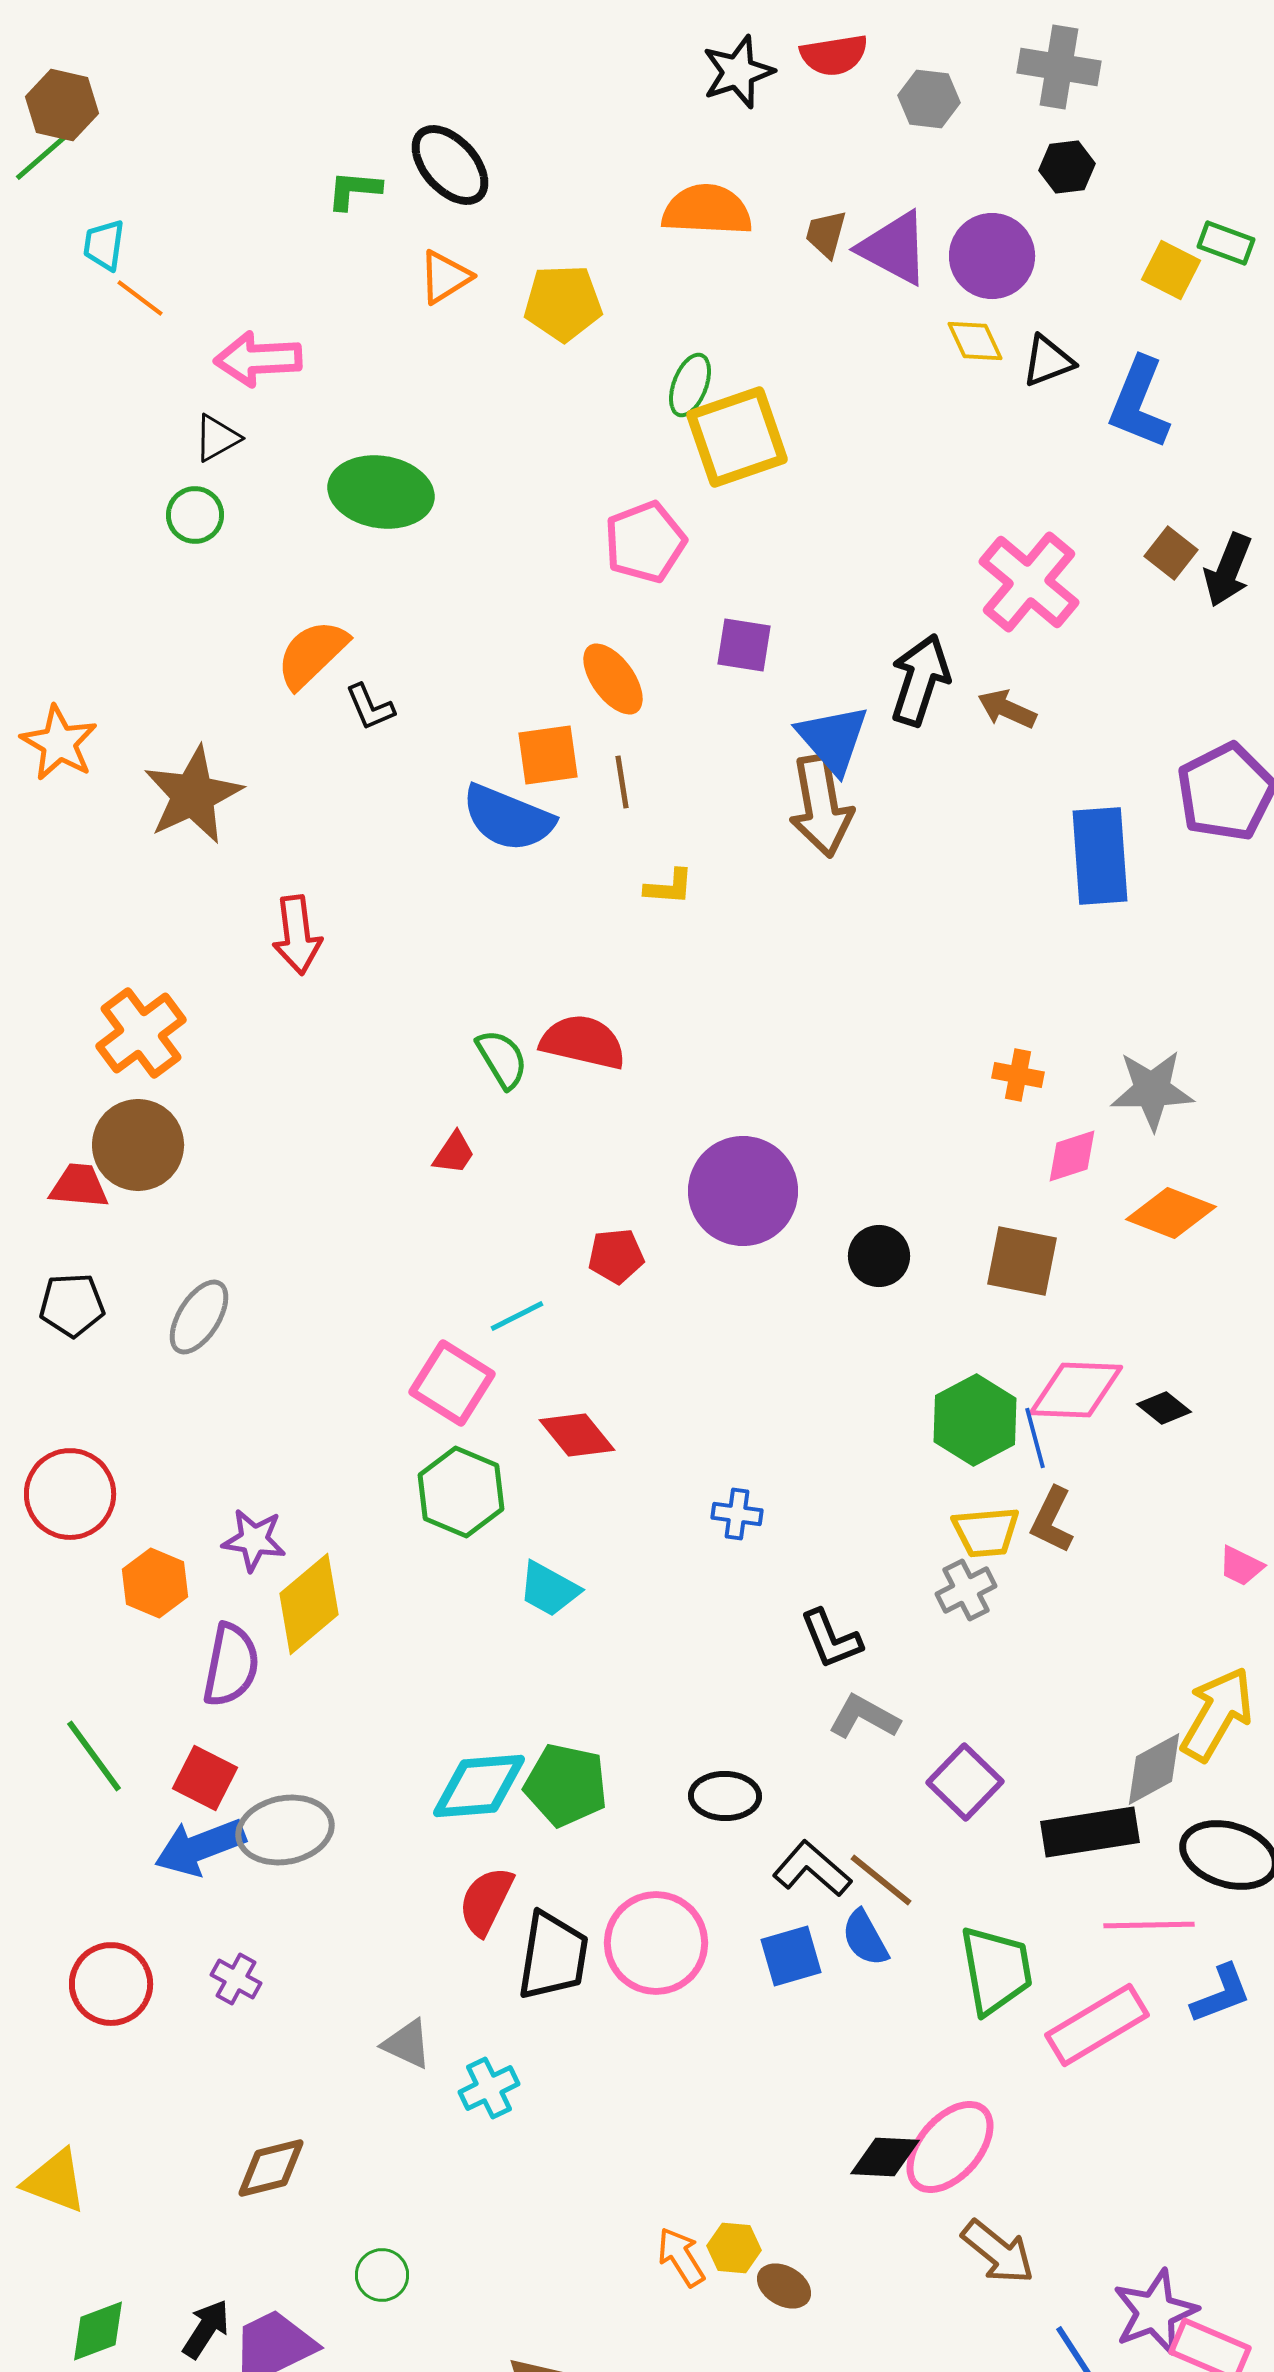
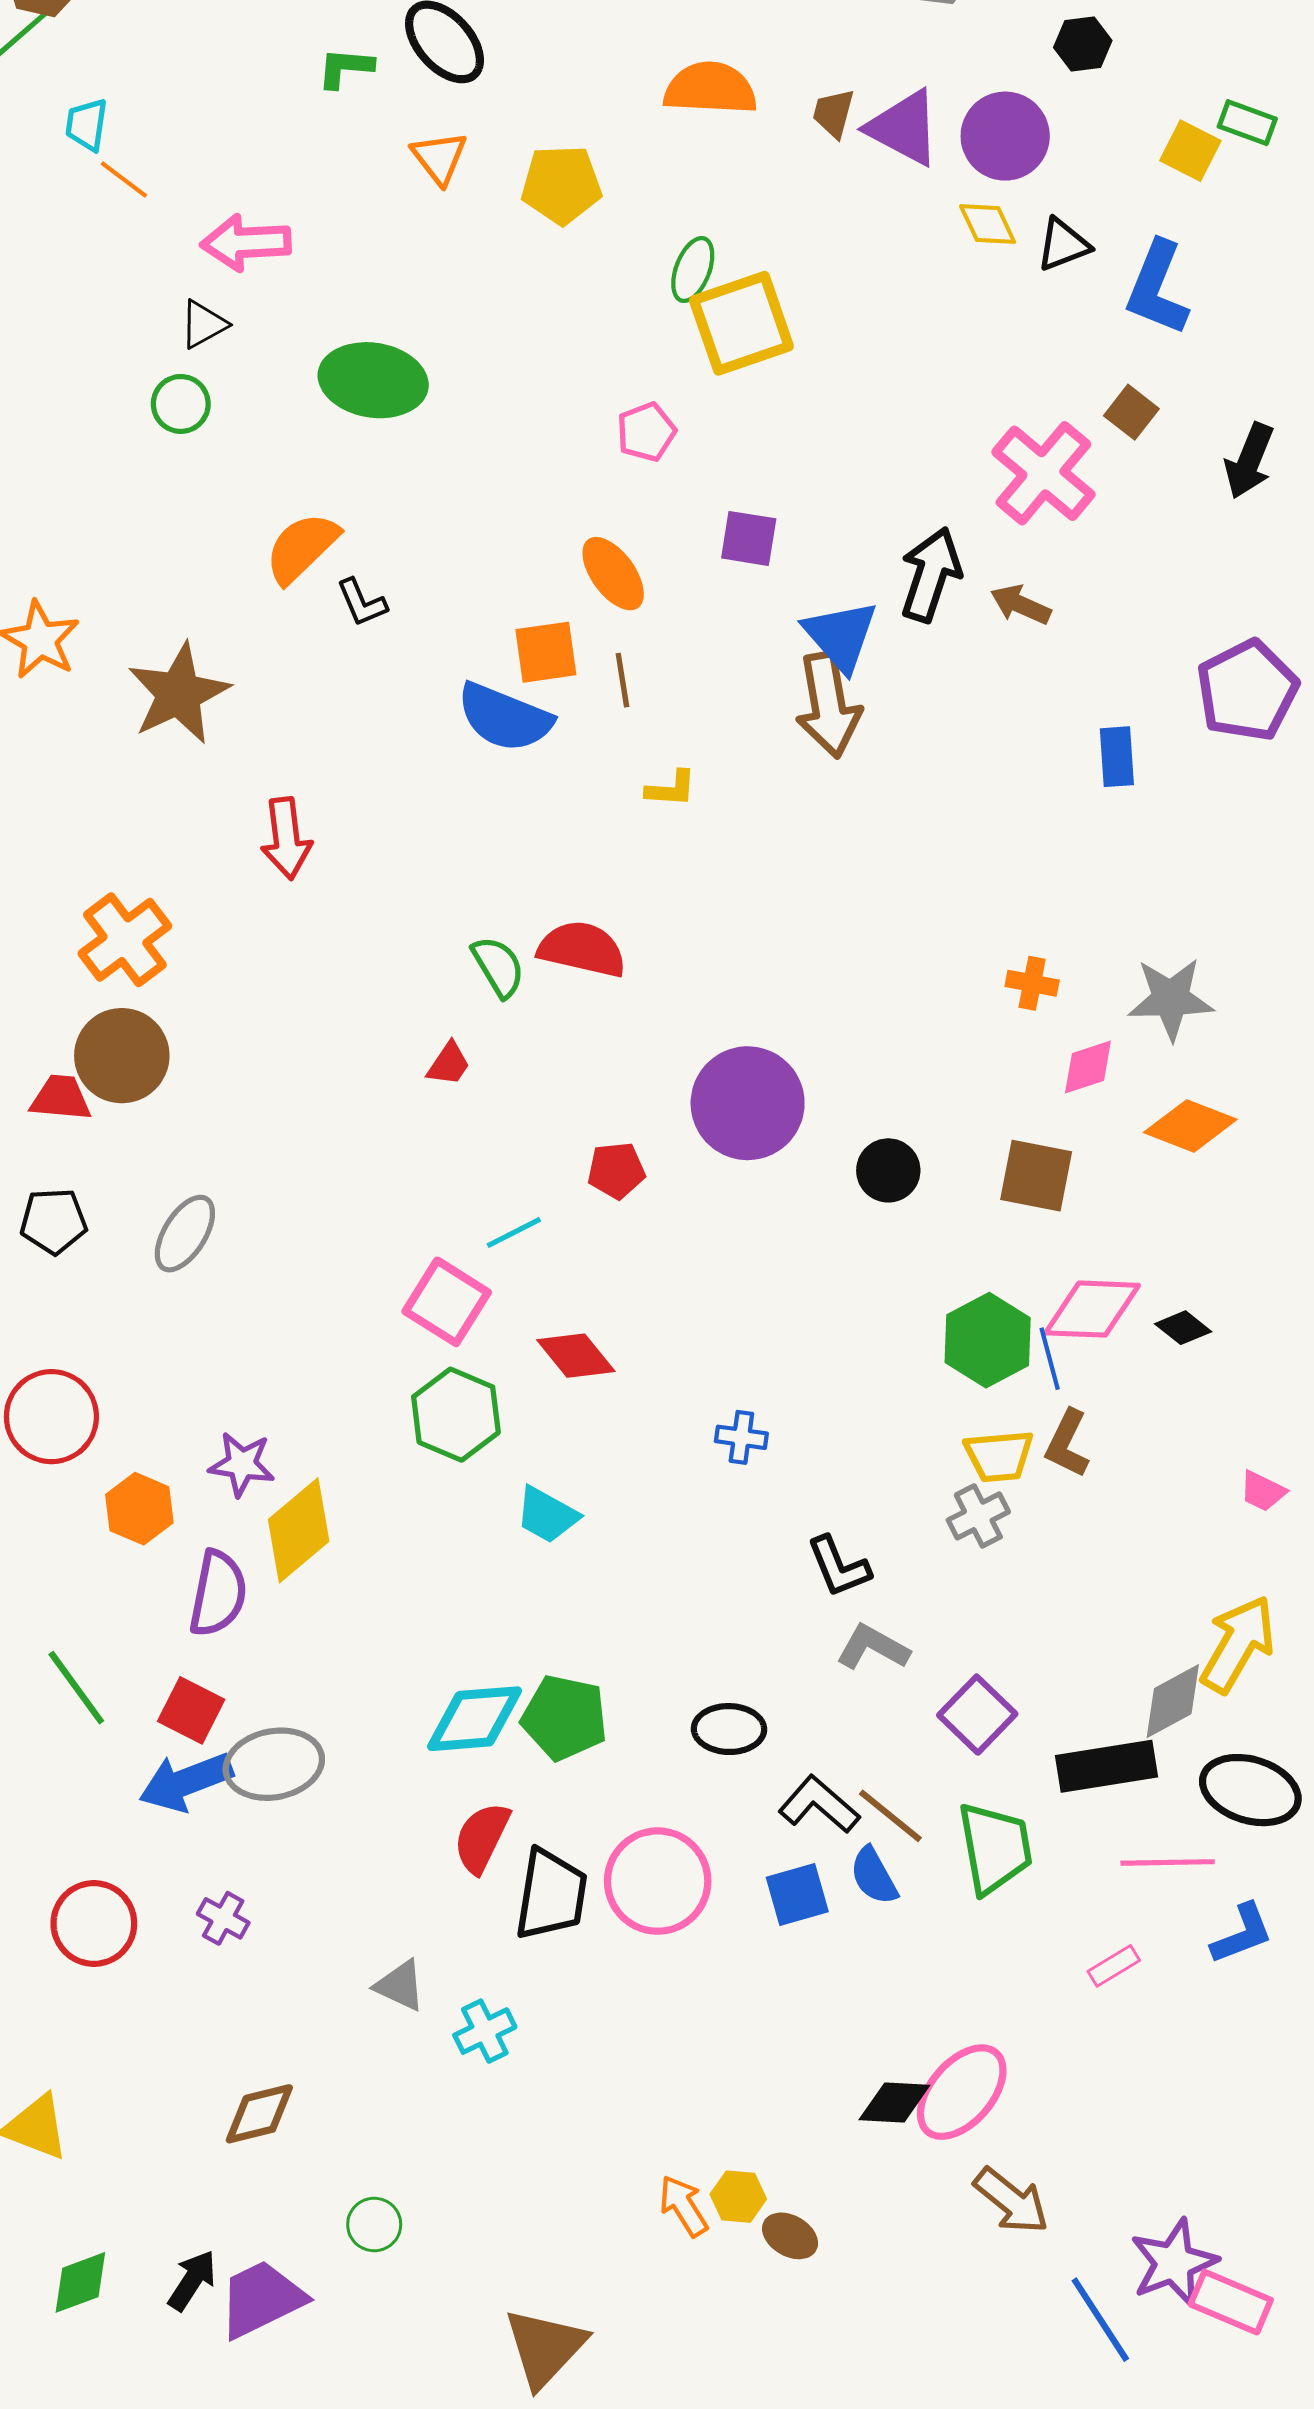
orange triangle: (445, 277) -> (439, 158), turned -36
pink pentagon: (645, 542) -> (646, 432), size x0.7
brown square: (1171, 553) -> (1131, 412), moved
blue rectangle: (1100, 856) -> (1117, 757), size x0.6
green trapezoid: (996, 1970) -> (995, 1848), moved
pink rectangle: (1097, 2025) -> (1114, 1966), size x0.5

